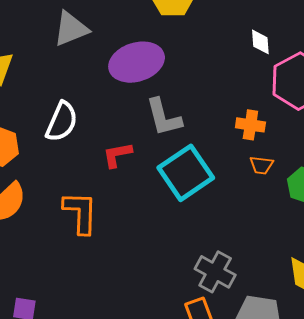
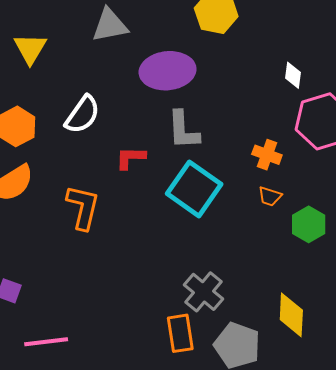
cyan square: (186, 173) -> (194, 189), turned -32

